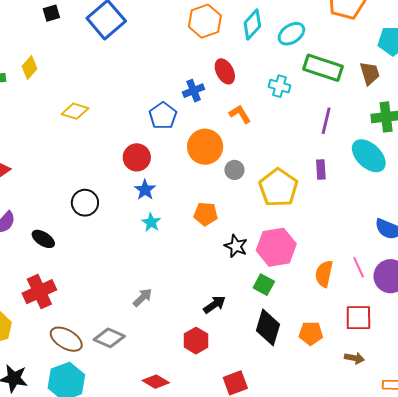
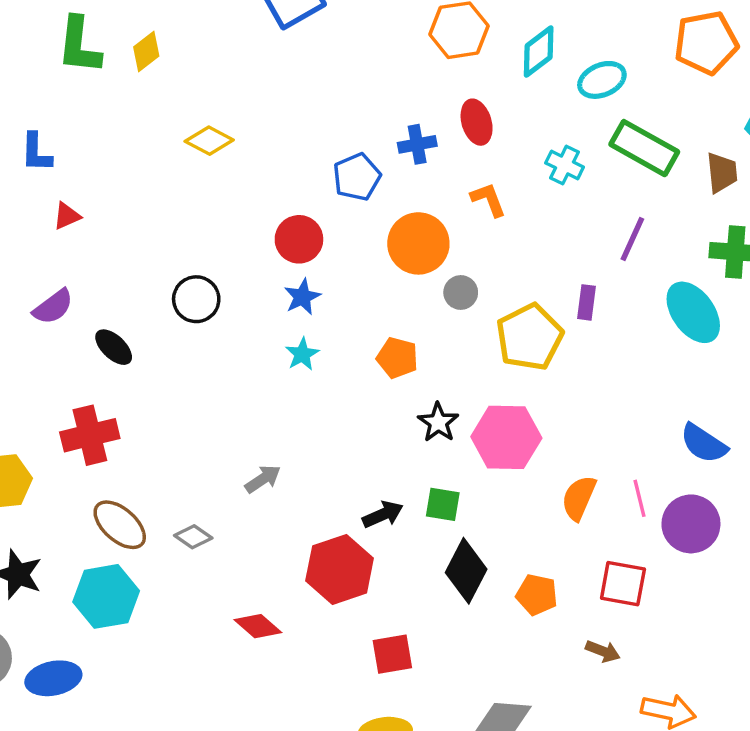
purple rectangle: (321, 170) -> (587, 302), moved
green square: (264, 285) -> (443, 504), moved, turned -30
gray diamond: (109, 338) -> (193, 537), size x0.7
red hexagon: (196, 341) -> (340, 569), size x1.5

